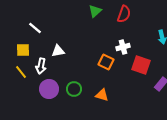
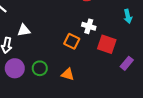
white cross: (123, 47) -> (89, 26), turned 32

